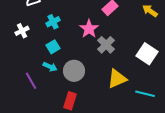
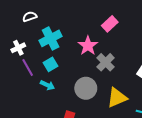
cyan cross: (53, 22) -> (51, 38), size x1.5
gray circle: (74, 71) -> (86, 88), moved
purple line: (31, 81) -> (28, 67), moved

